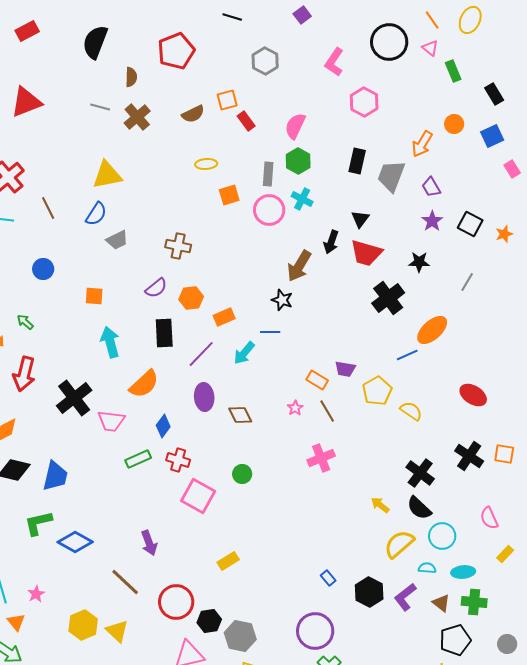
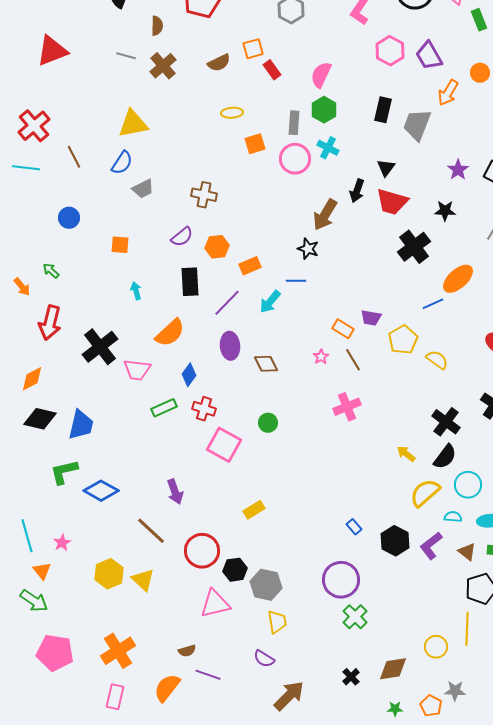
purple trapezoid: (431, 187) -> (429, 56), moved, size x1.4
cyan arrow: (110, 342) -> (136, 291), size x0.6
black semicircle: (419, 508) -> (445, 457), turned -96

